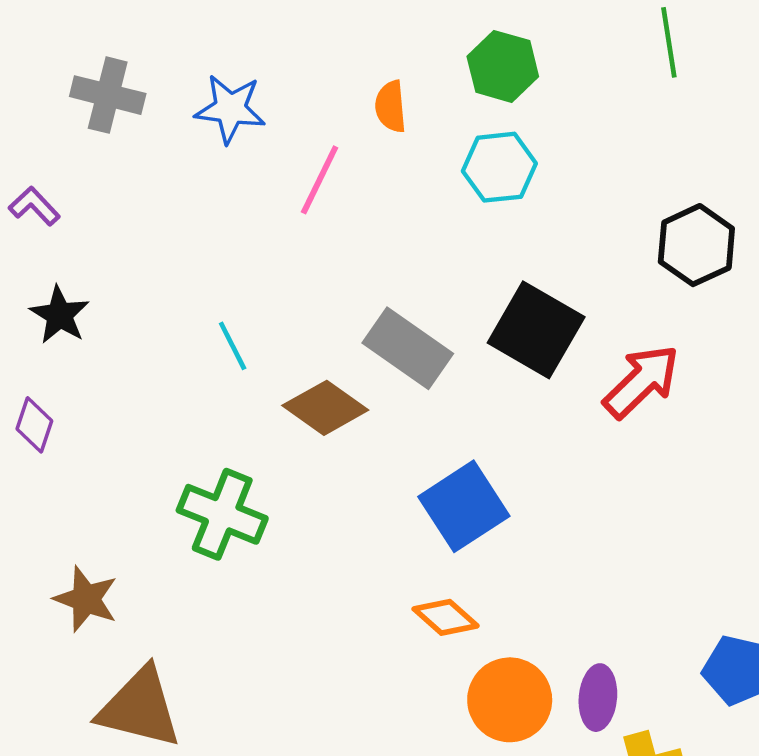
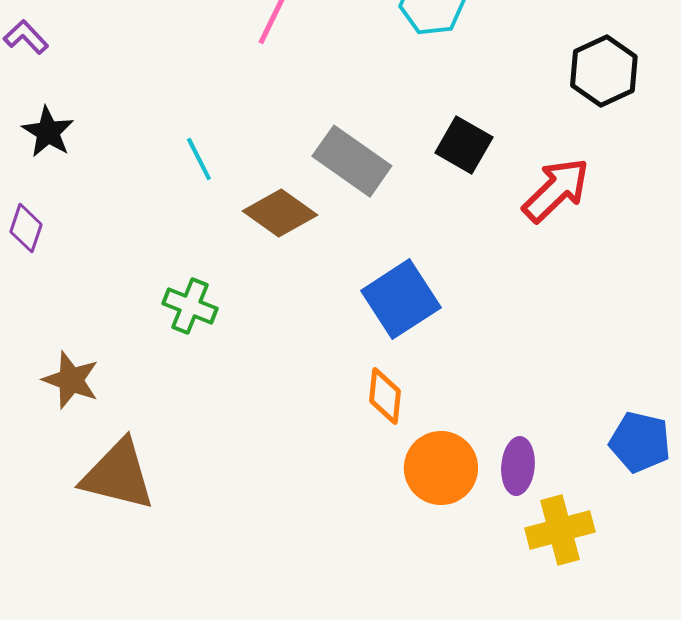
black square: (536, 330) -> (464, 145), size x0.7
green cross: (222, 514) -> (190, 306), size x0.7
orange diamond: (446, 617) -> (385, 396), turned 54

